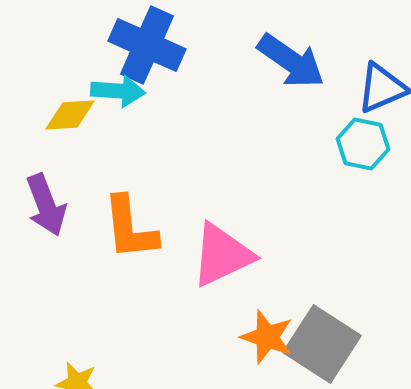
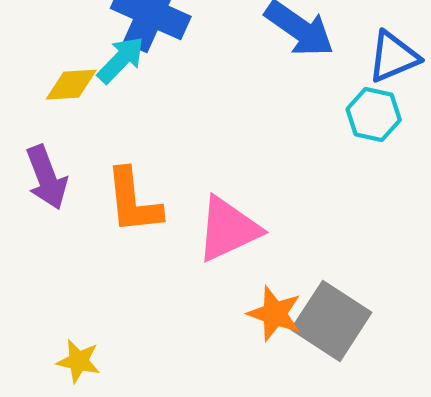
cyan arrow: (118, 91) -> (121, 60), turned -50

